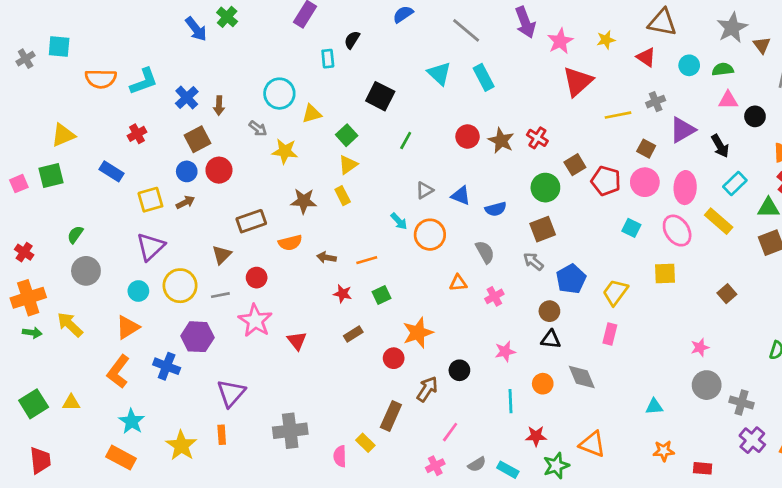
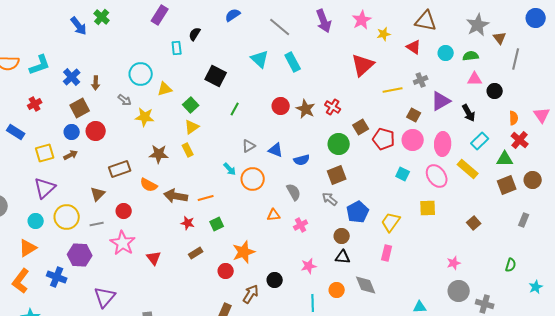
pink star: (560, 41) -> (362, 20), moved
orange semicircle: (290, 243) -> (149, 185), turned 42
brown arrow: (326, 257) -> (176, 196), size x1.6

